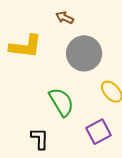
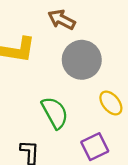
brown arrow: (65, 18) -> (62, 20), size x1.4

